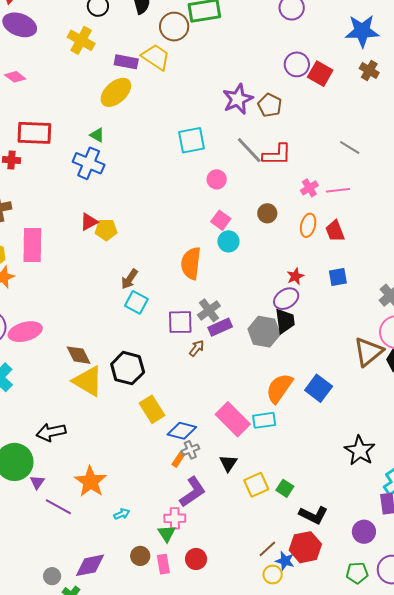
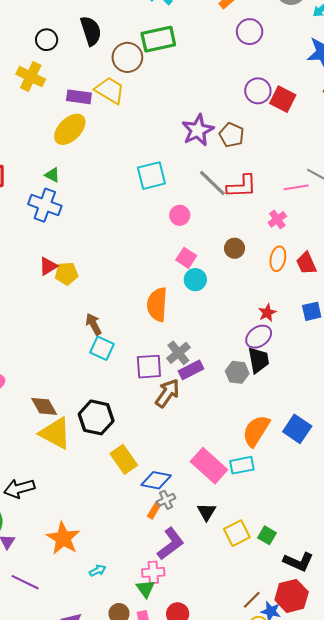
pink line: (338, 190) -> (296, 187), moved
brown arrow: (129, 279) -> (94, 324), turned 120
gray hexagon: (264, 332) -> (237, 372), size x0.7
brown arrow: (197, 348) -> (167, 393), size x1.6
purple line: (58, 507) -> (25, 582), moved

